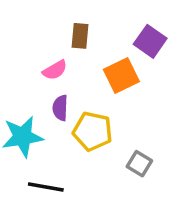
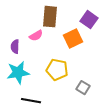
brown rectangle: (80, 36) -> (50, 17), size x1.5
purple semicircle: (60, 108) -> (15, 47), moved

